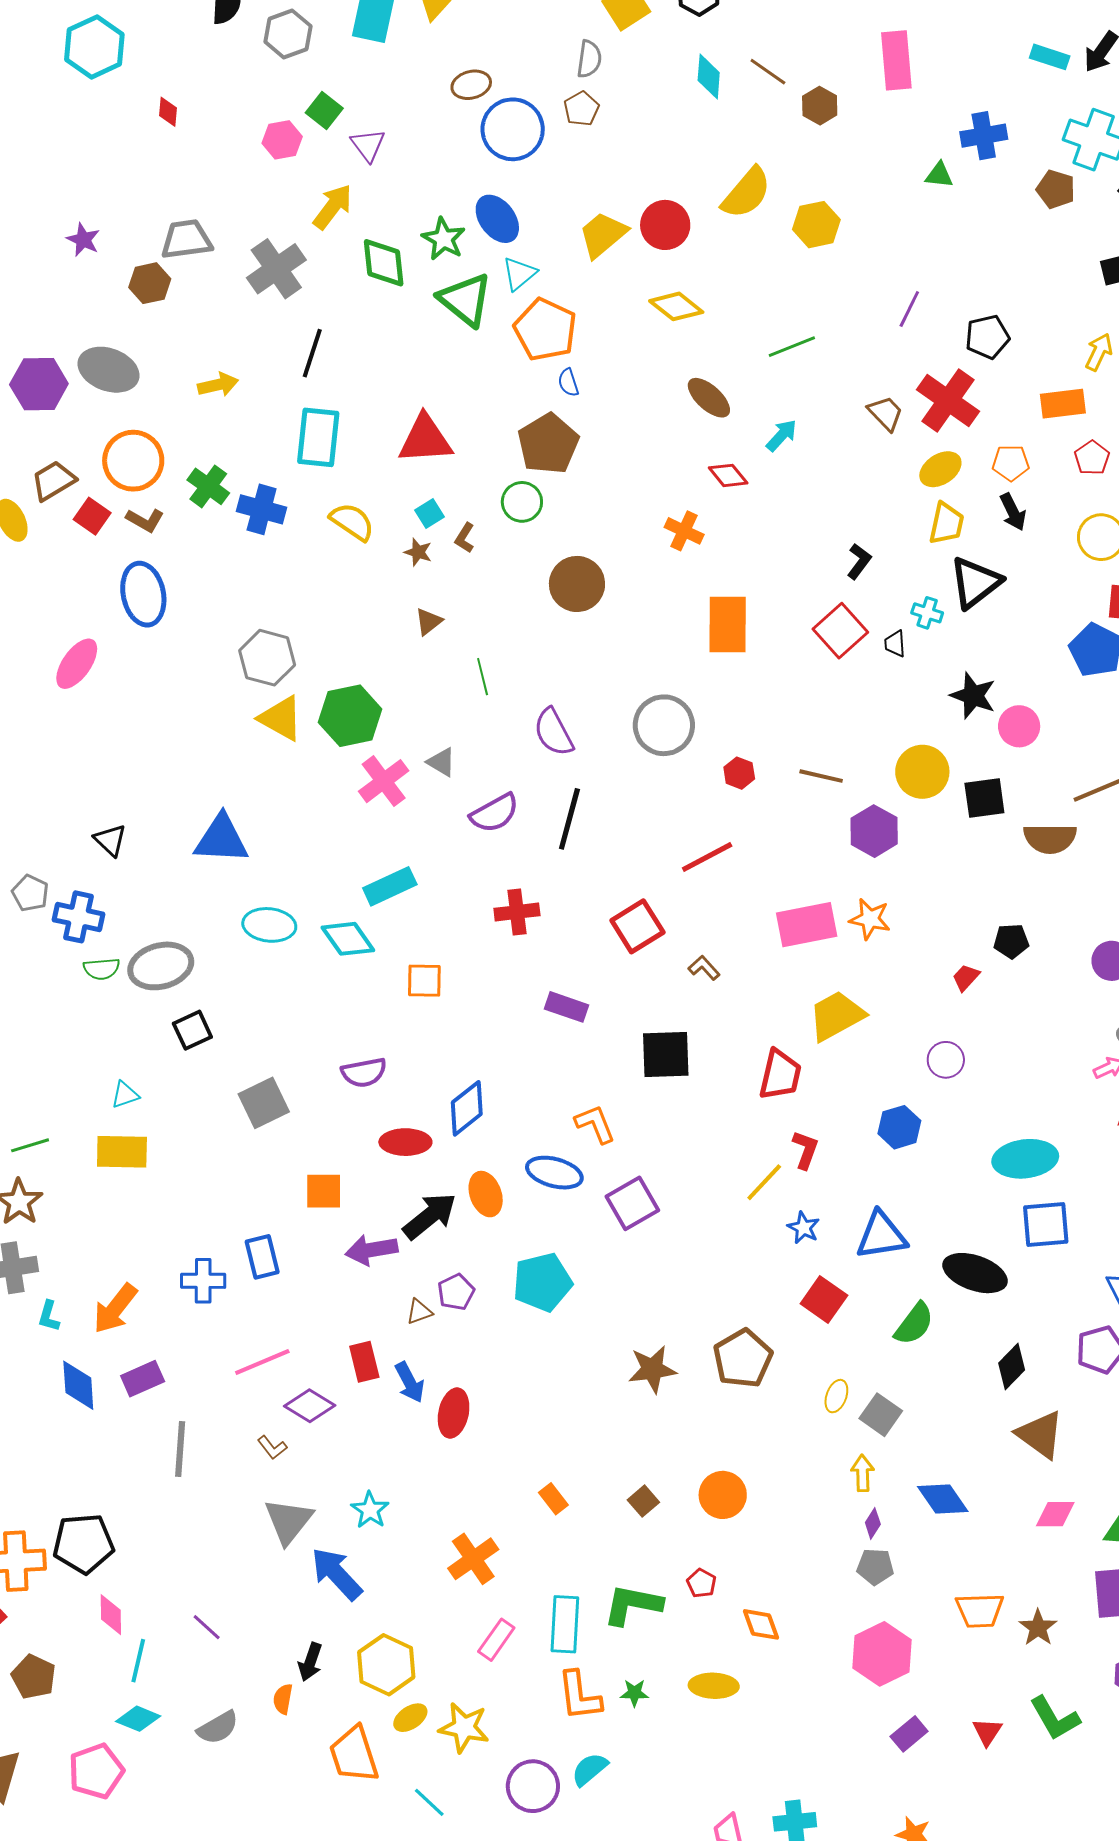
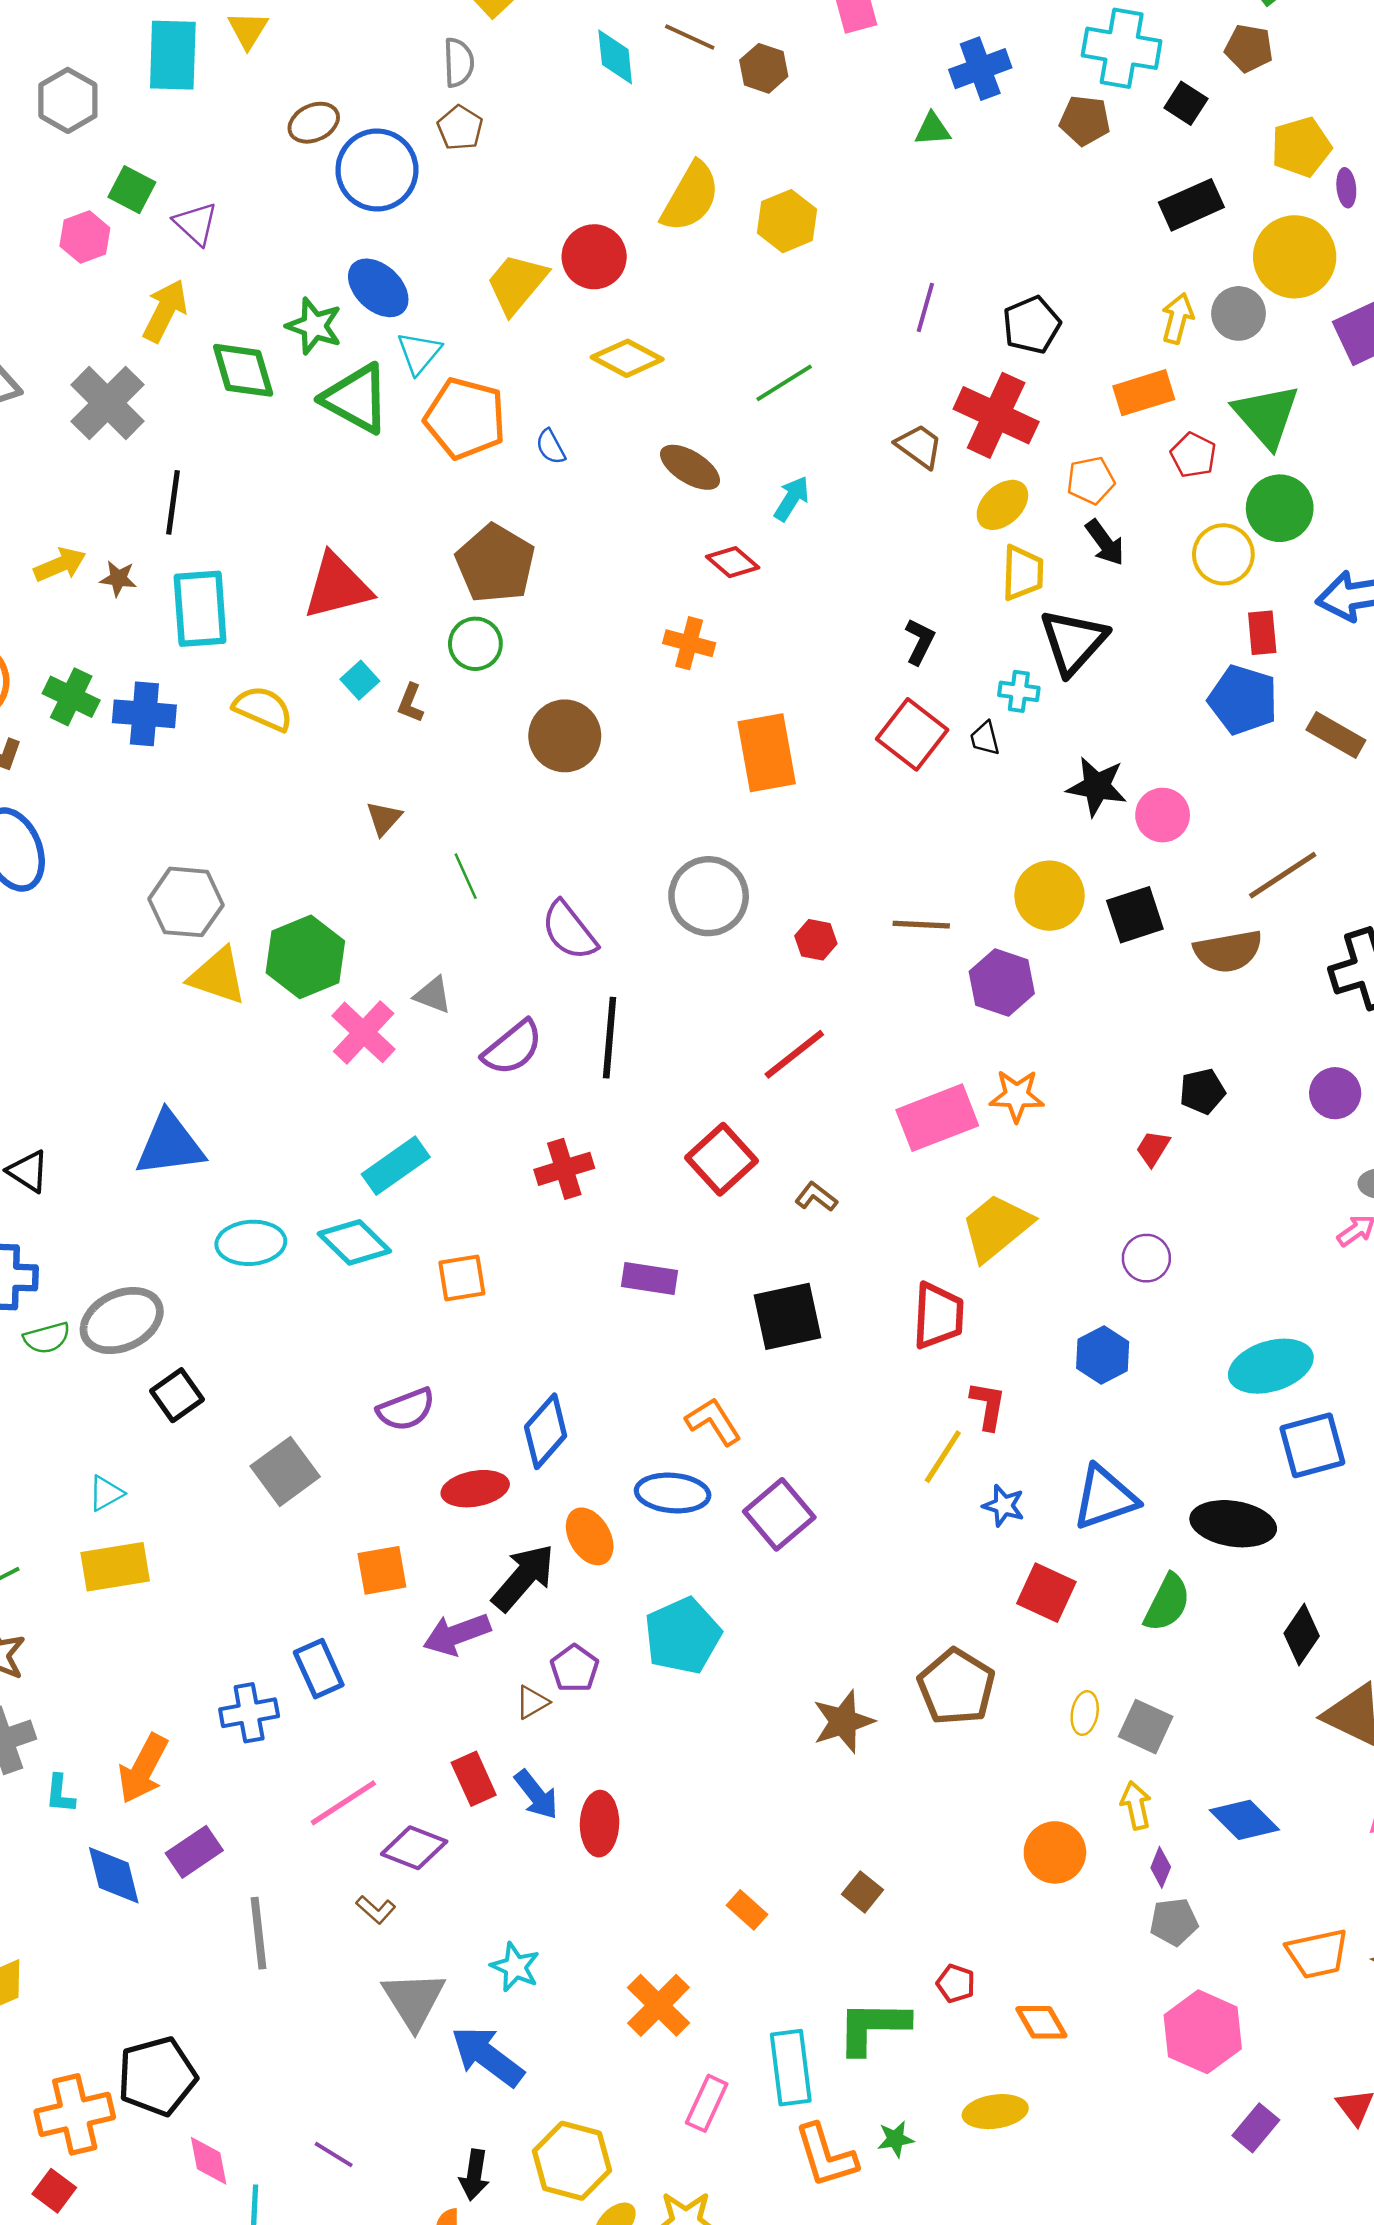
blue semicircle: (568, 383) -> (551, 447), moved
brown star: (418, 552) -> (118, 579), moved
orange circle: (723, 1495) -> (1055, 1852), moved

